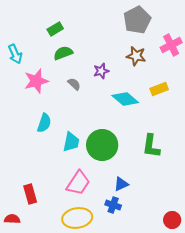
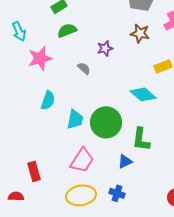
gray semicircle: (74, 84) -> (84, 68), moved
cyan diamond: (125, 99) -> (143, 94), moved
green L-shape: (151, 146) -> (141, 139), moved
blue cross: (113, 205) -> (117, 193), moved

